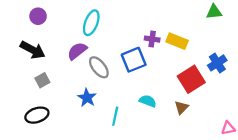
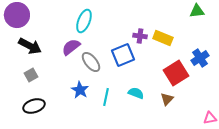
purple circle: (38, 16) -> (17, 15), moved, size x1.6
gray square: (42, 80) -> (31, 75), moved
cyan line: (115, 116) -> (106, 97), moved

